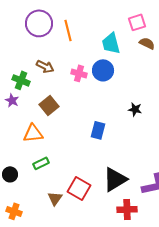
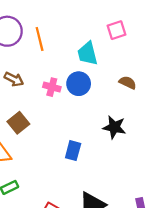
brown semicircle: (147, 43) -> (128, 83), moved
black star: (135, 109) -> (114, 127), size x1.5

